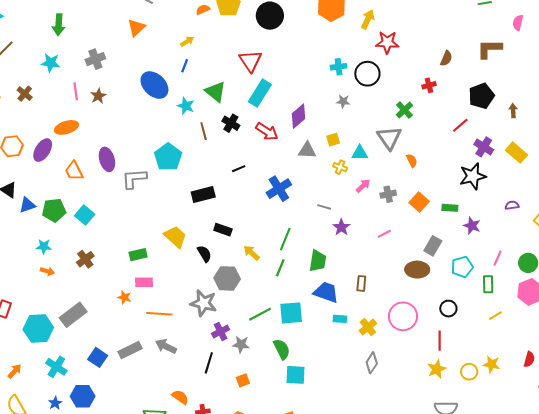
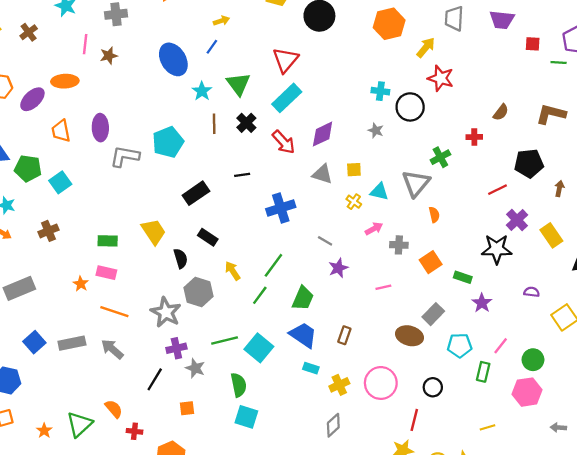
black rectangle: (203, 195) -> (196, 193), turned -35
cyan square: (291, 313) -> (259, 348), turned 30
yellow line: (495, 316) -> (488, 427), moved

